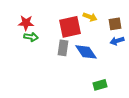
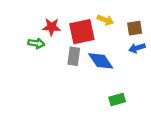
red star: (26, 23) -> (51, 27), moved

